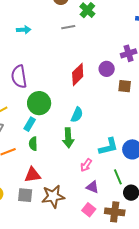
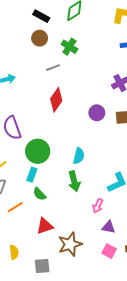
purple circle: (107, 69) -> (97, 113), moved
red diamond: (78, 74) -> (56, 100), moved
green semicircle: (33, 144) -> (39, 194), turned -32
gray square: (25, 195) -> (42, 266), moved

